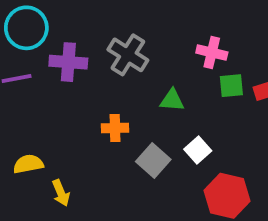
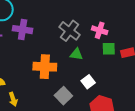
gray cross: (128, 55) -> (70, 31), moved
orange cross: (115, 128) -> (45, 67), size x1.6
gray square: (153, 160) -> (63, 96), moved

